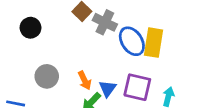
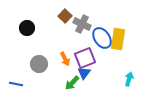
orange arrow: (85, 80) -> (65, 59), moved
purple square: (137, 87) -> (85, 58), moved, turned -35

